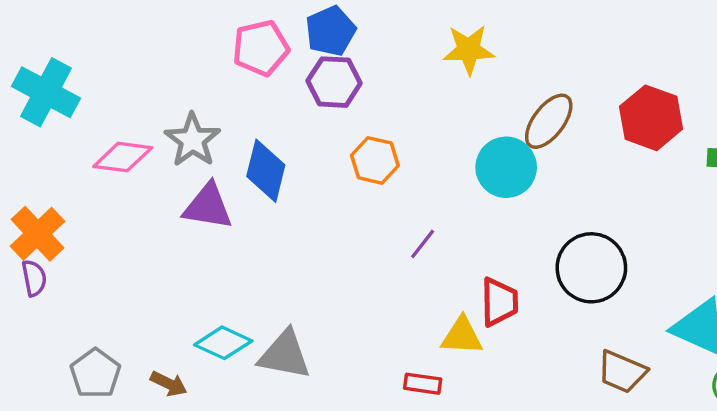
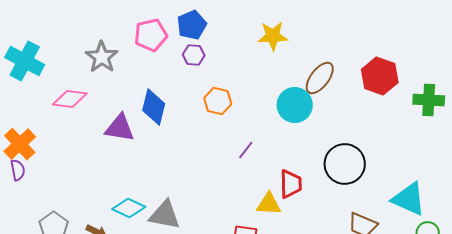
purple hexagon: (334, 82) -> (194, 55), size x0.7
gray star: (193, 140) -> (102, 57), moved

